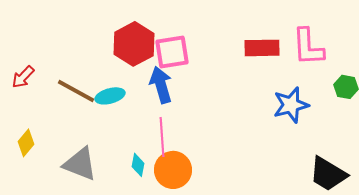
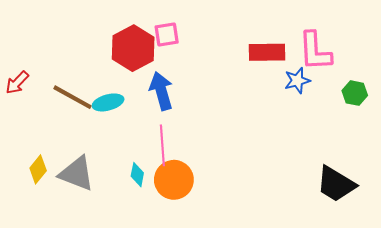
pink square: (172, 52) -> (167, 34), moved, size x0.7
blue star: (291, 105) -> (297, 80), moved, size x0.7
yellow diamond: (26, 143) -> (38, 169), moved

